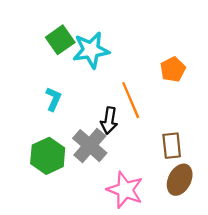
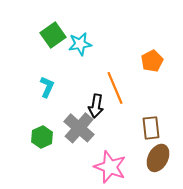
cyan star: (91, 50) -> (80, 44), size x0.7
green hexagon: (48, 156) -> (42, 137), size x0.7

